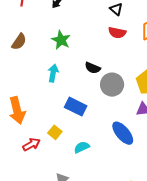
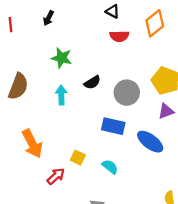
brown semicircle: (19, 42) -> (18, 86), moved, size x1.4
black semicircle: (93, 68) -> (92, 82), moved, turned -42
blue rectangle: (76, 107) -> (113, 126), moved
cyan semicircle: (82, 147) -> (110, 167), turned 77

